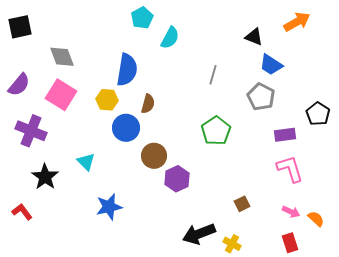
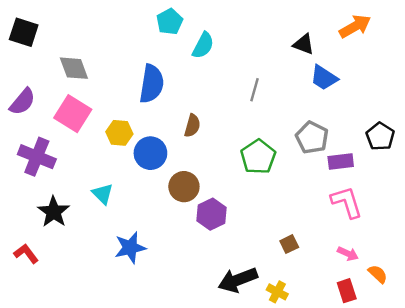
black square: (20, 27) -> (24, 32), turned 30
gray pentagon: (261, 97) -> (312, 138), moved
yellow hexagon: (107, 100) -> (119, 133), moved
brown semicircle: (148, 104) -> (192, 126), moved
orange semicircle: (316, 219) -> (378, 274), moved

